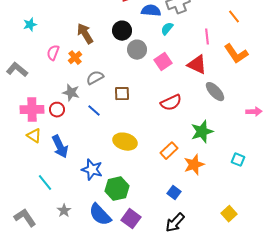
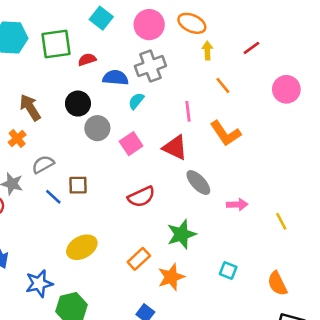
blue line: (94, 111) -> (53, 197), moved
pink arrow: (254, 112) -> (237, 205), moved
yellow ellipse: (125, 142) -> (82, 247), turned -45
blue star: (92, 170) -> (39, 283), turned -30

